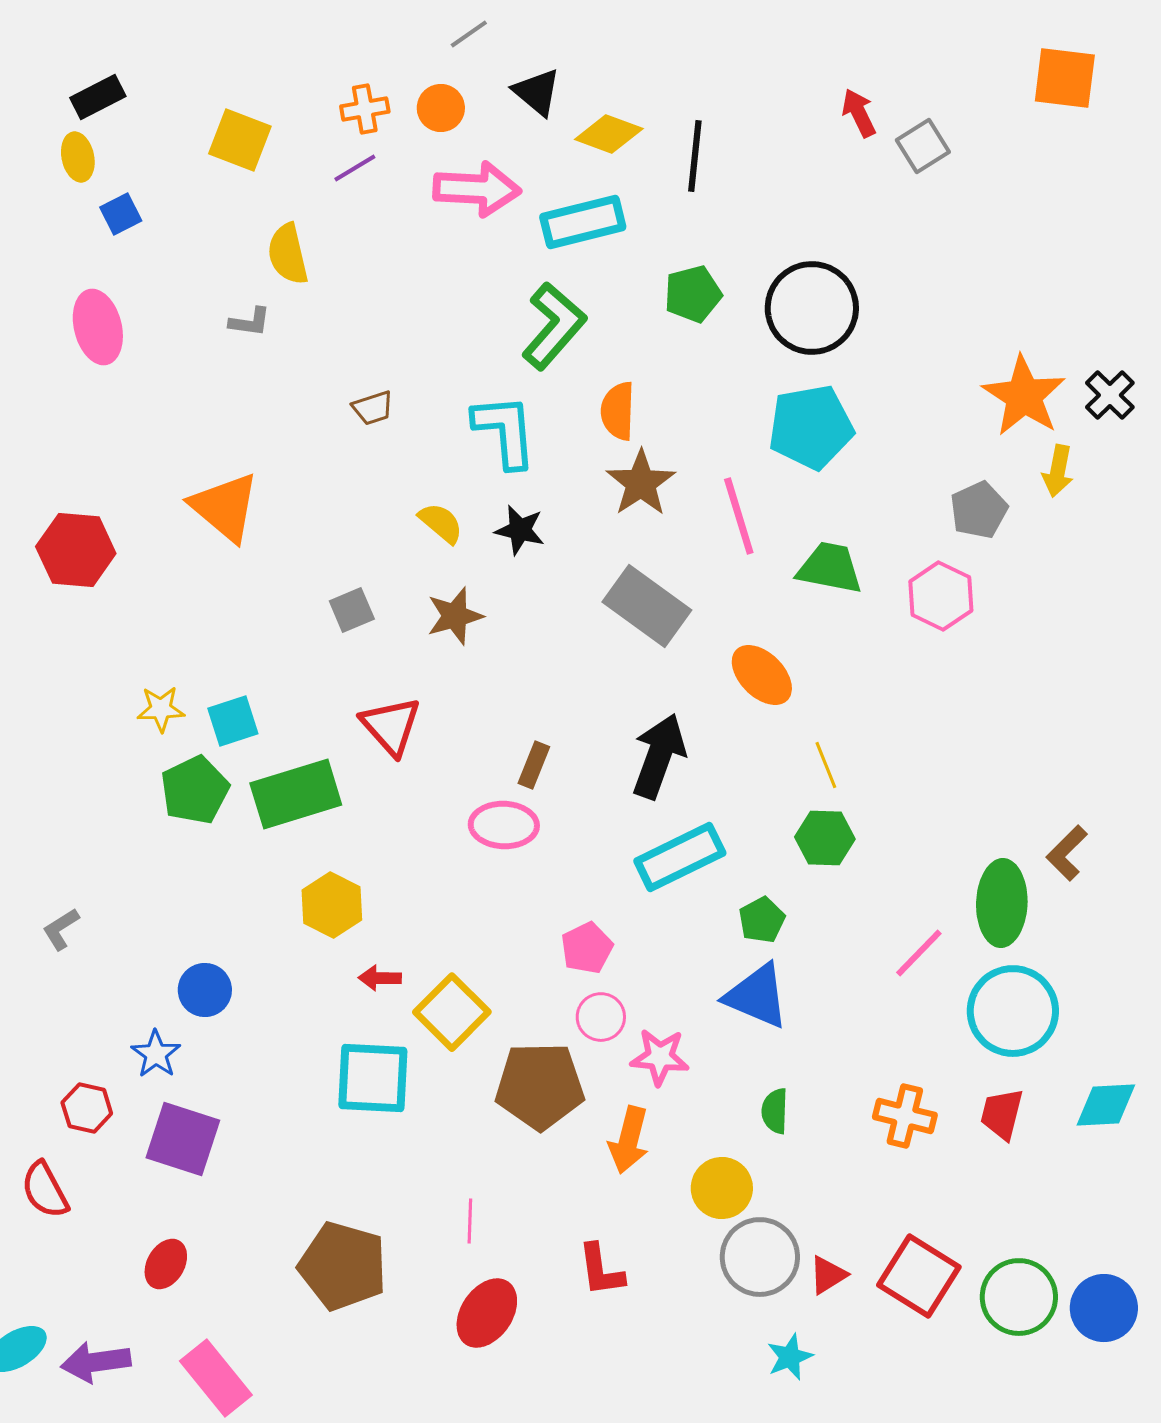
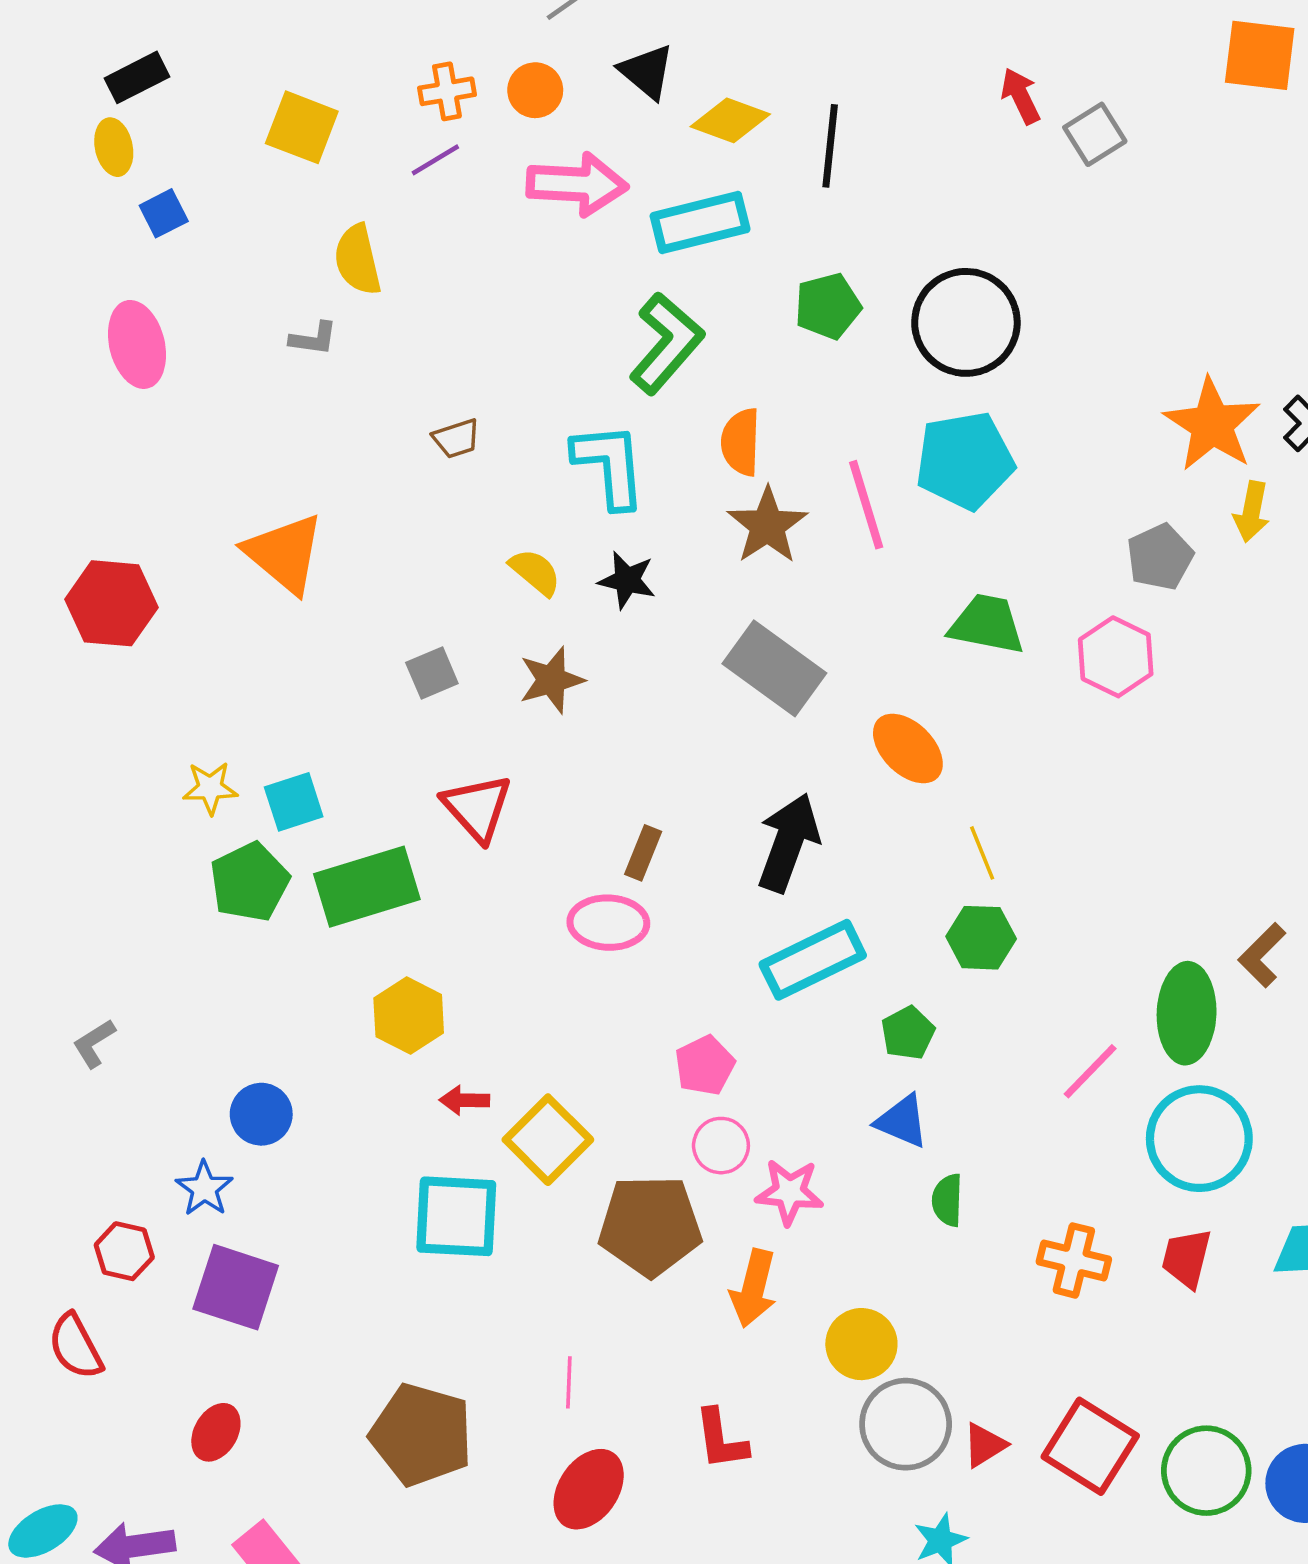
pink line: (739, 516) -> (866, 505), moved
blue triangle: (757, 996) -> (902, 1121), size x0.7
green semicircle: (775, 1111) -> (947, 1200), moved

